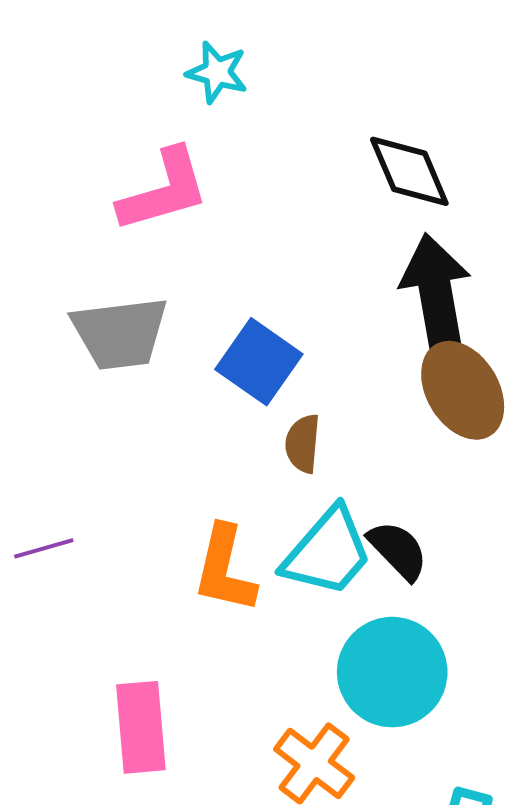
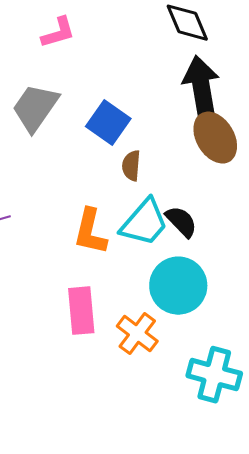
pink L-shape: (164, 190) -> (58, 33), size x0.7
gray trapezoid: (120, 333) -> (35, 108), turned 132
pink rectangle: (141, 727) -> (81, 311), moved

